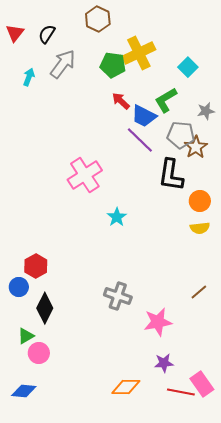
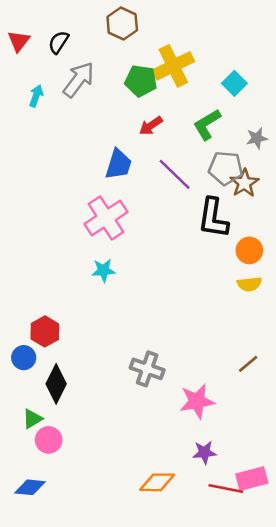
red arrow: (121, 101) -> (151, 126), turned -78
blue trapezoid: (144, 116) -> (118, 164), moved, turned -100
cyan star: (117, 217) -> (103, 270), moved, turned 30
pink rectangle: (202, 384) -> (252, 479), turned -70

